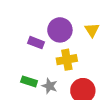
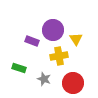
yellow triangle: (92, 30) -> (76, 39), moved
green rectangle: (29, 81) -> (19, 68), moved

